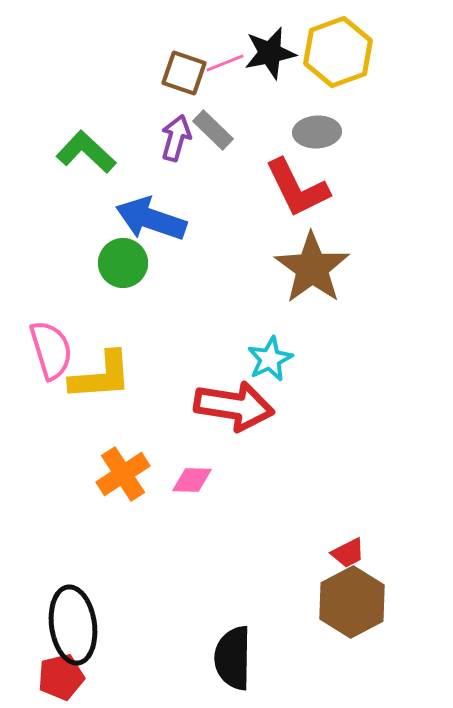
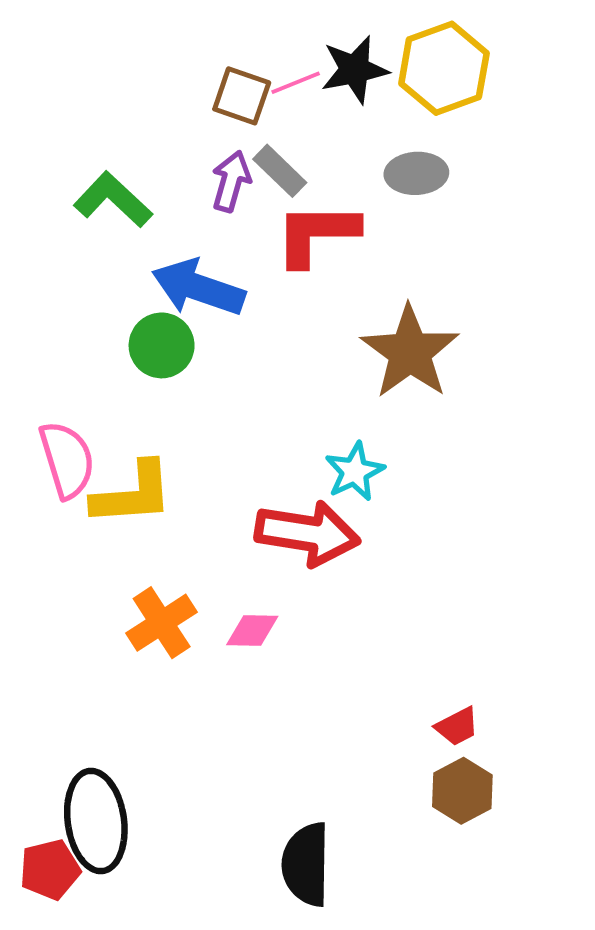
red L-shape: (297, 188) -> (317, 234), moved, turned 116
brown hexagon: (352, 602) -> (462, 791), size x0.7
red pentagon: (61, 677) -> (50, 870), moved

